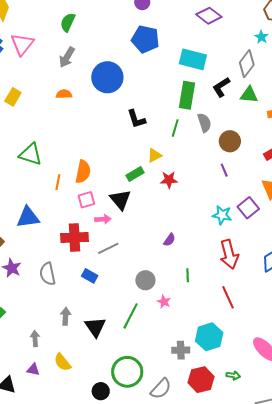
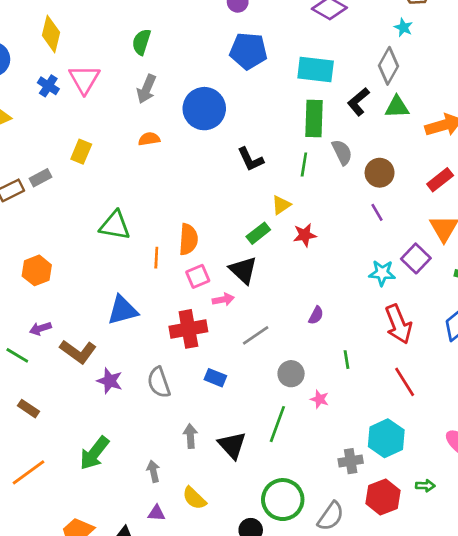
gray line: (108, 248) -> (256, 335), moved

